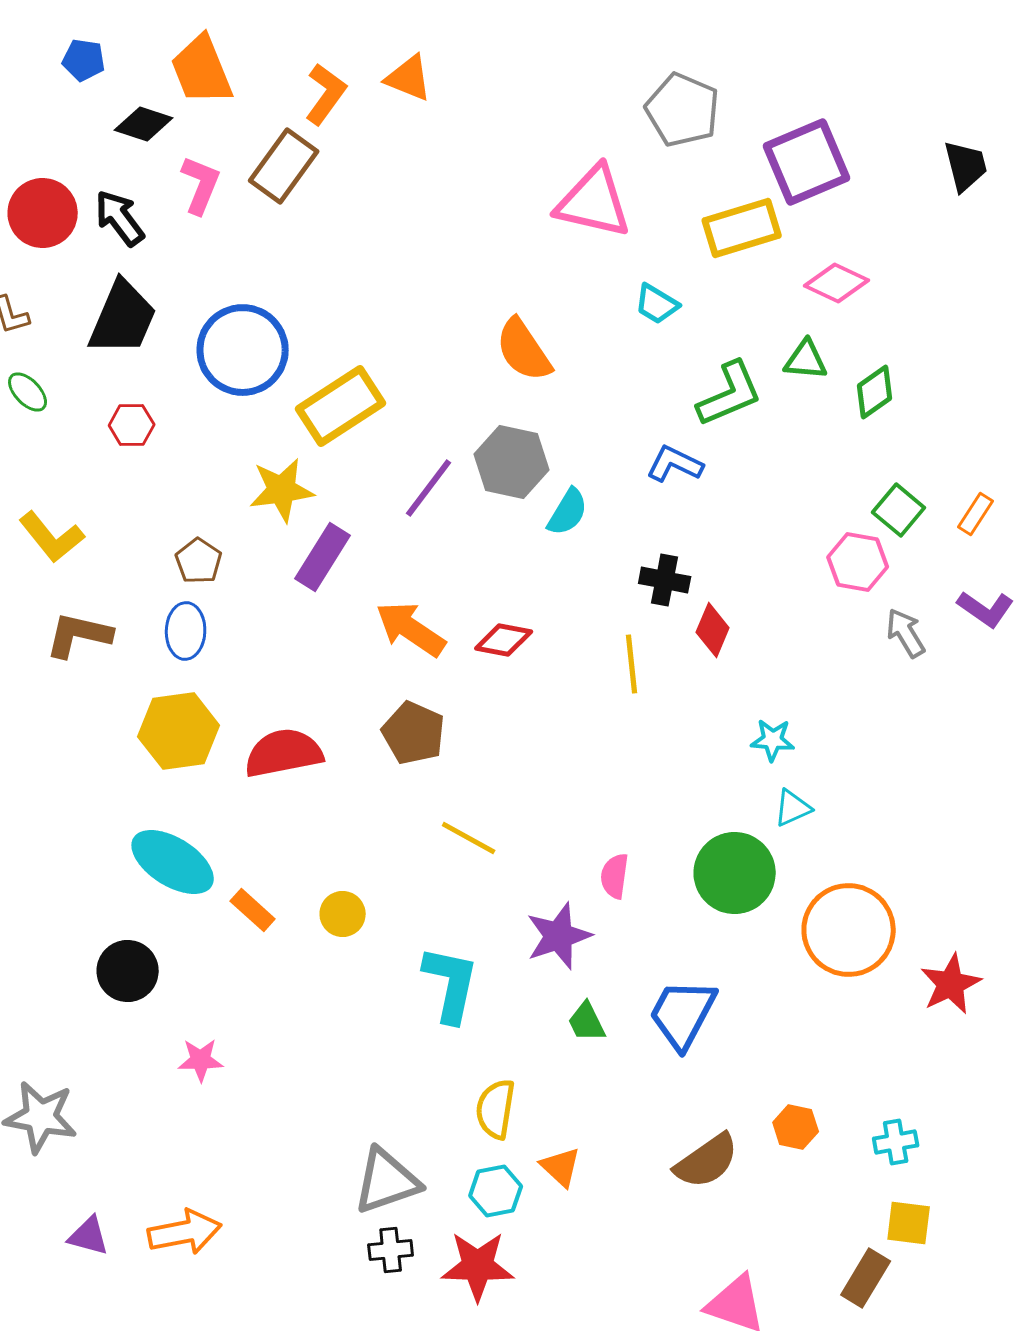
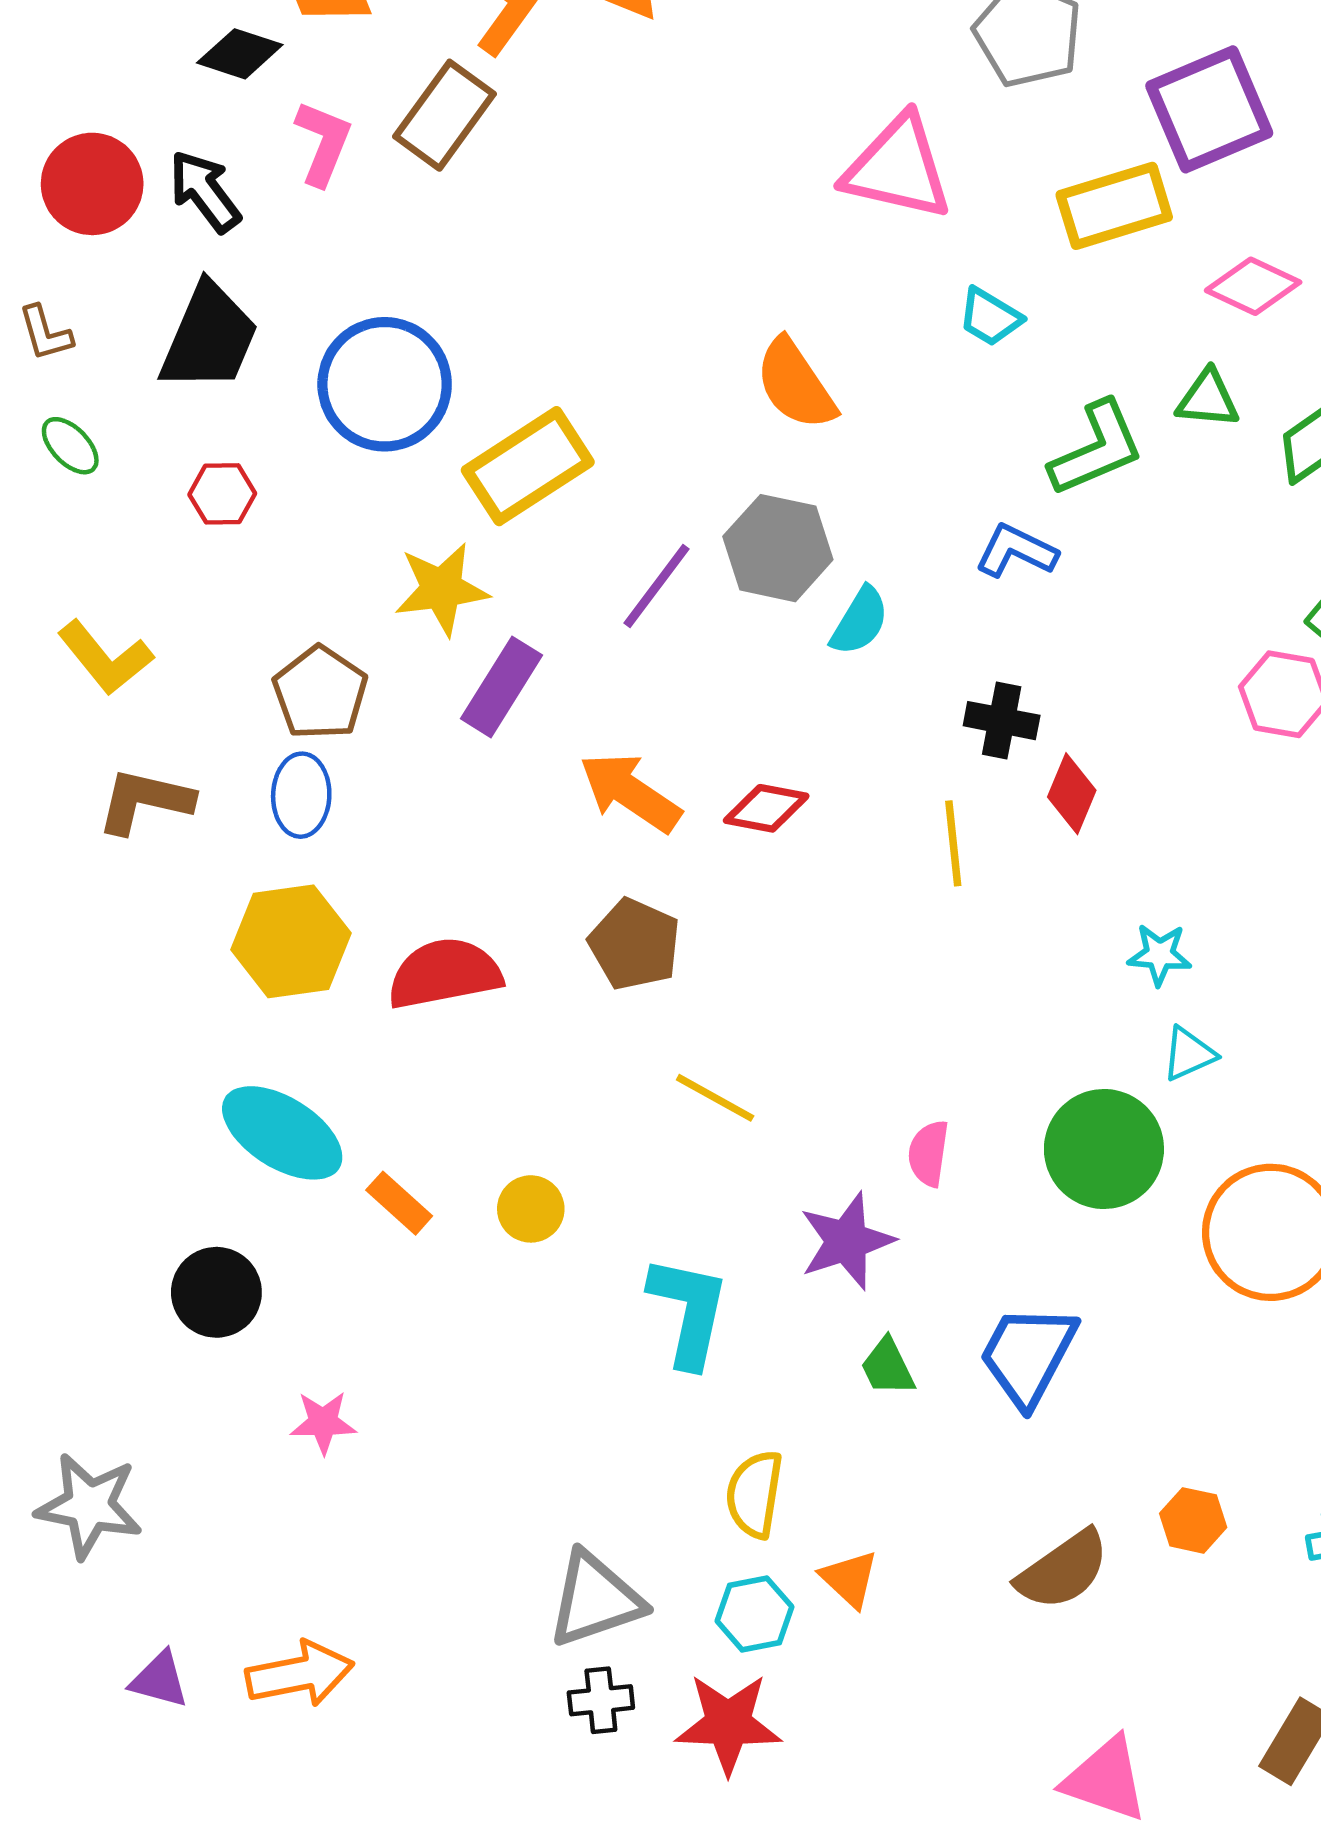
brown pentagon: (199, 561) -> (320, 693), size x1.4

